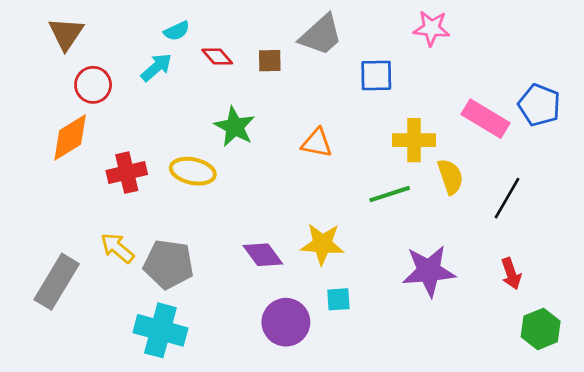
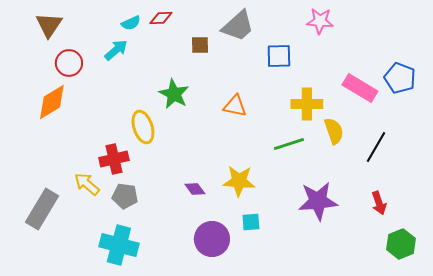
red diamond: (217, 57) -> (161, 18), moved, turned -50
yellow ellipse: (193, 171) -> (143, 127), turned 60
red cross: (127, 173) -> (114, 159), moved
purple diamond: (263, 255) -> (195, 189), size x0.7
gray pentagon: (169, 264) -> (125, 196), size x0.7

